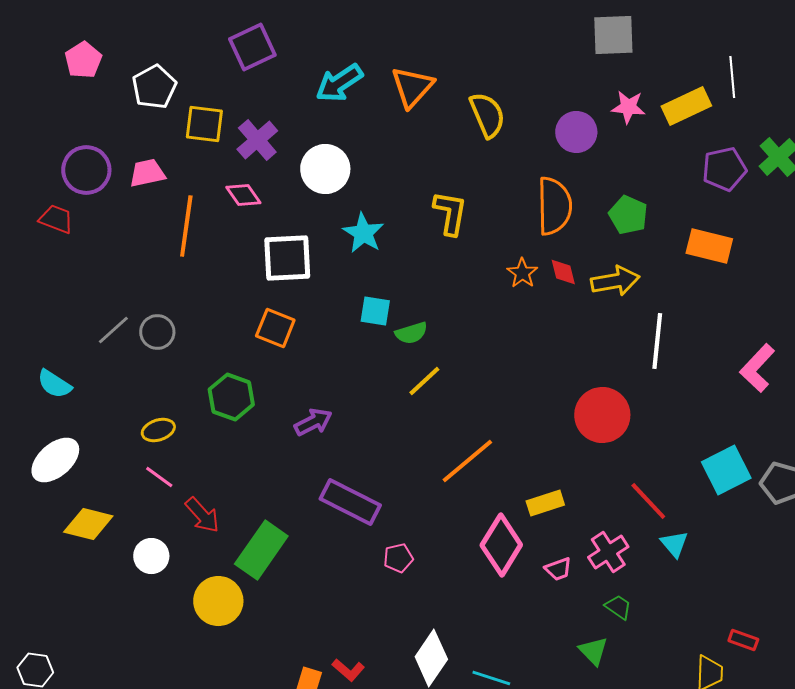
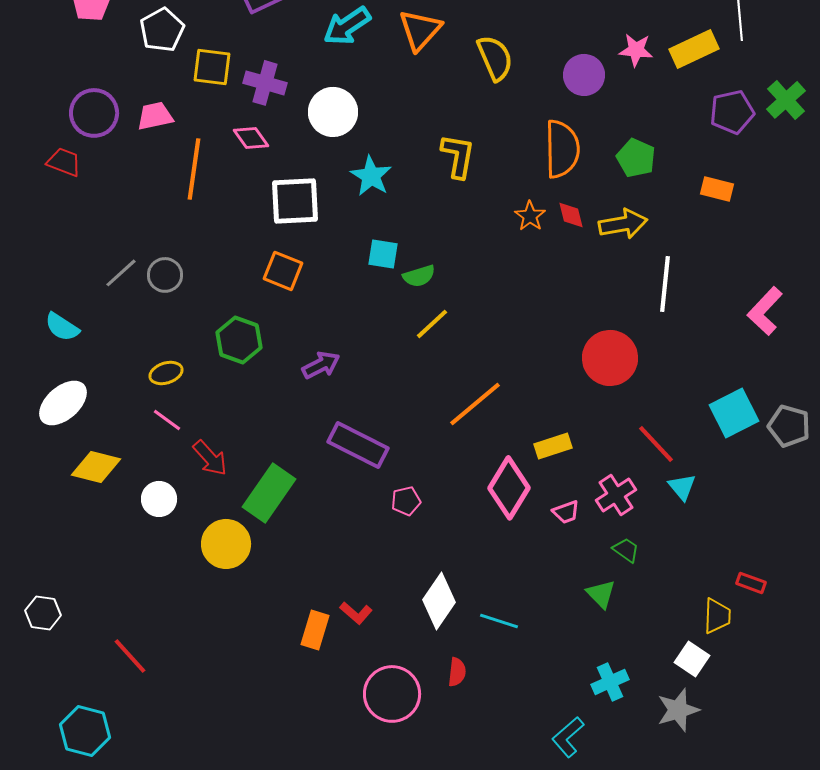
purple cross: (257, 140) -> (265, 83), turned -33
orange rectangle: (709, 246) -> (717, 189), size x0.7

